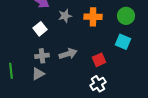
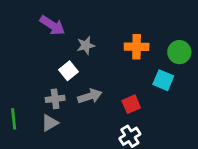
green circle: (126, 16) -> (179, 52), moved
orange cross: (93, 17) -> (137, 47), moved
white square: (40, 29) -> (68, 71), moved

